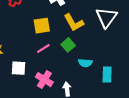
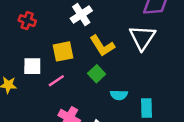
pink line: (43, 49) -> (56, 81), moved
white square: (19, 68) -> (32, 66), moved

